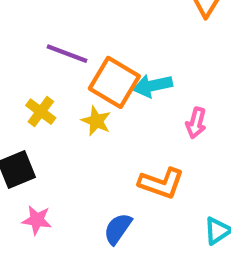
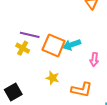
yellow cross: (41, 112) -> (23, 48), moved
yellow star: (96, 121) -> (53, 78), moved

